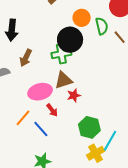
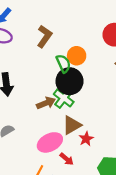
green semicircle: (102, 26) -> (63, 64), moved
green cross: (61, 54) -> (64, 98), turned -30
brown arrow: (26, 58) -> (46, 103), moved, turned -126

